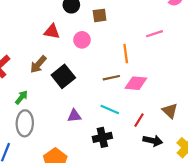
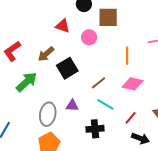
brown square: (100, 15) -> (108, 17), size x1.5
brown line: (111, 78) -> (99, 83), moved, turned -35
green arrow: (21, 97) -> (26, 82), size x1.6
gray ellipse: (25, 123) -> (48, 114), moved

